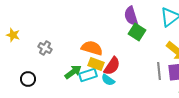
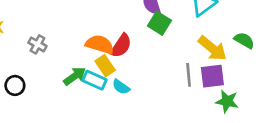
yellow rectangle: (96, 64) -> (105, 66), turned 35
red semicircle: (112, 66) -> (121, 46), moved
cyan rectangle: (88, 75) -> (94, 80), turned 42

